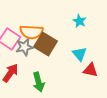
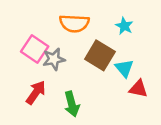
orange semicircle: (31, 32) -> (74, 23), moved
brown square: (45, 44) -> (100, 55), moved

